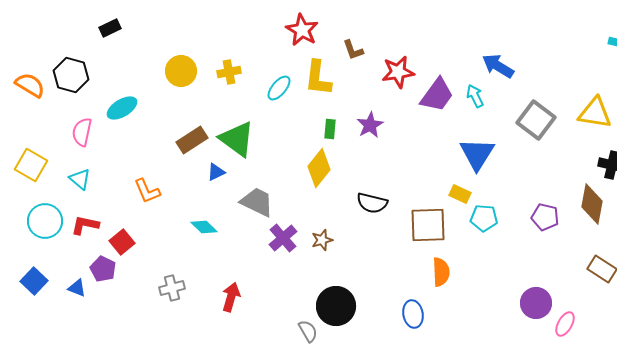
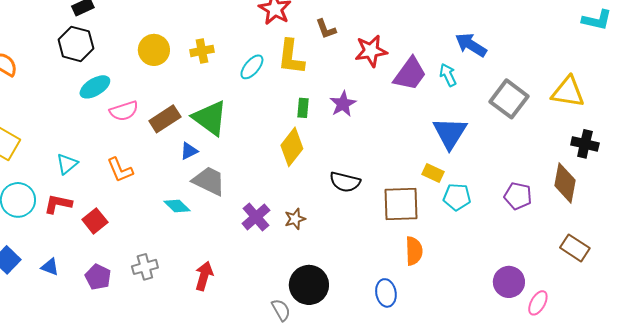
black hexagon: (71, 75) -> (76, 44), moved
pink semicircle: (82, 132) -> (124, 111), moved, turned -120
cyan triangle: (80, 179) -> (67, 164), moved, turned 40
gray trapezoid: (257, 202) -> (209, 181), moved
purple pentagon: (103, 269) -> (98, 277), moved

